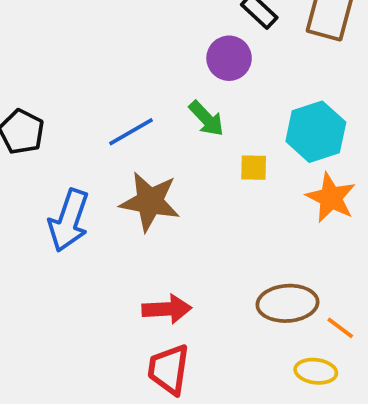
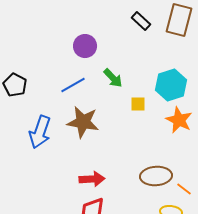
purple circle: (229, 58) -> (85, 46), moved

